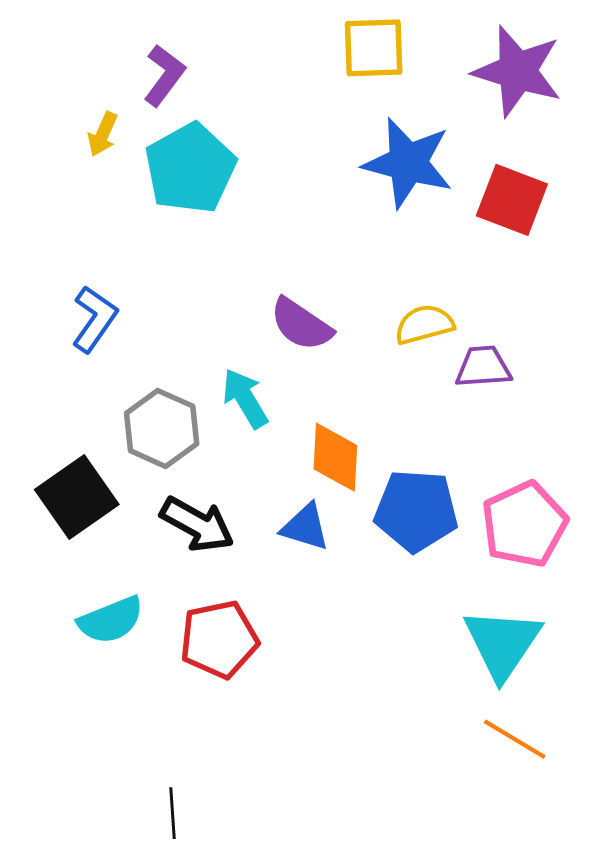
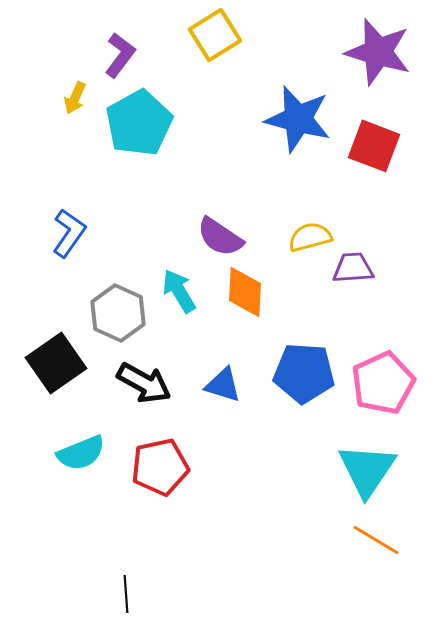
yellow square: (374, 48) -> (215, 35), moved, turned -30
orange diamond: (335, 457) -> (245, 292), moved

